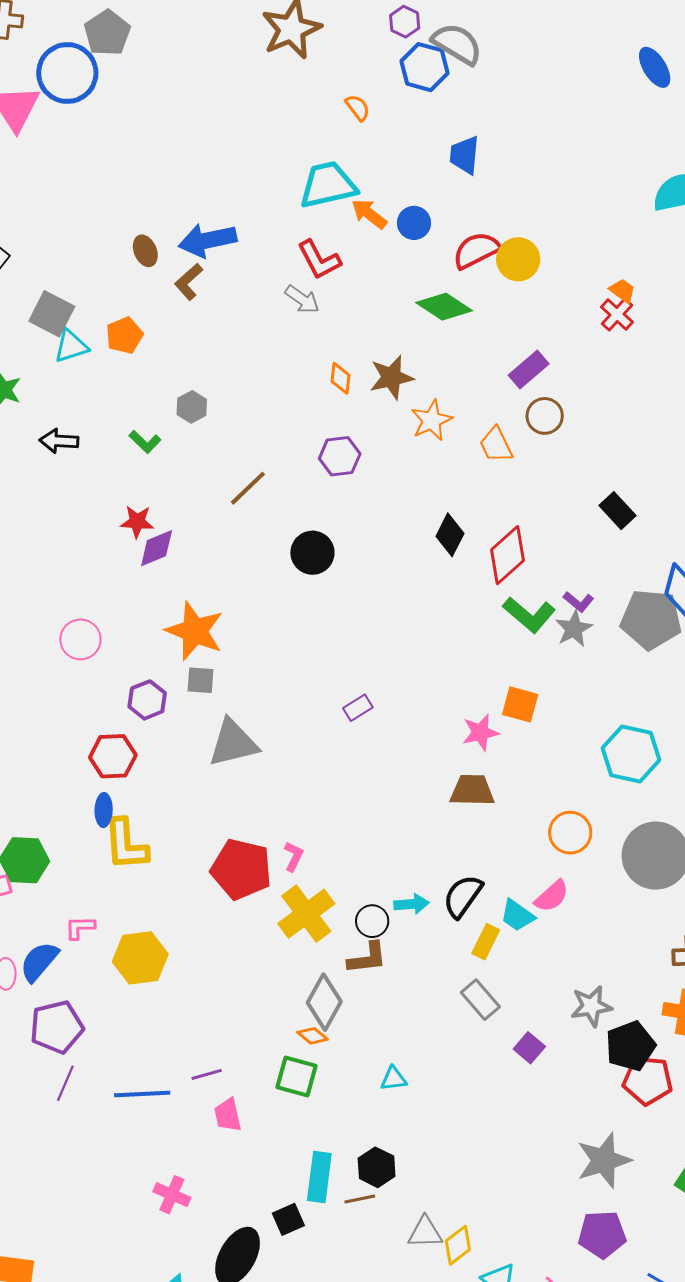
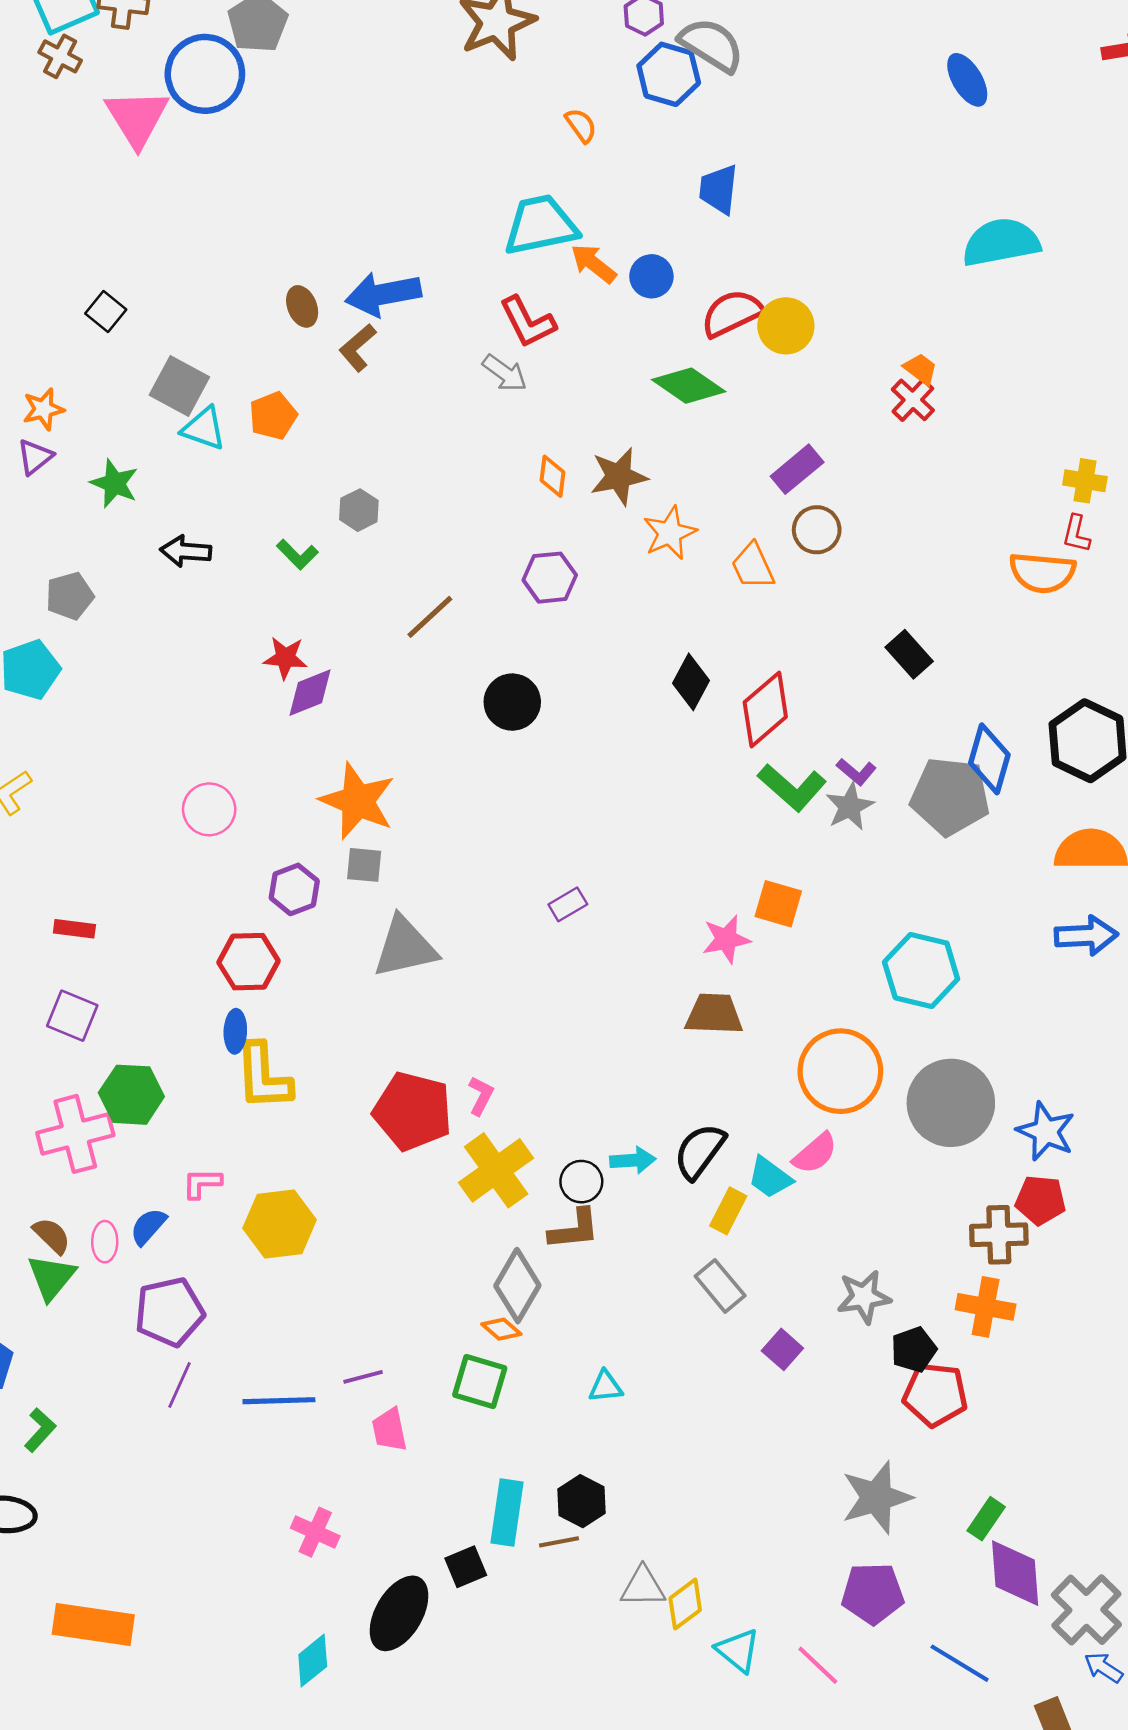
cyan triangle: (71, 346) -> (204, 428), turned 36
orange circle: (570, 833) -> (840, 1071), size x1.5
blue semicircle: (39, 962) -> (148, 1227), size x0.7
black pentagon: (630, 1046) -> (914, 1350), size x0.7

